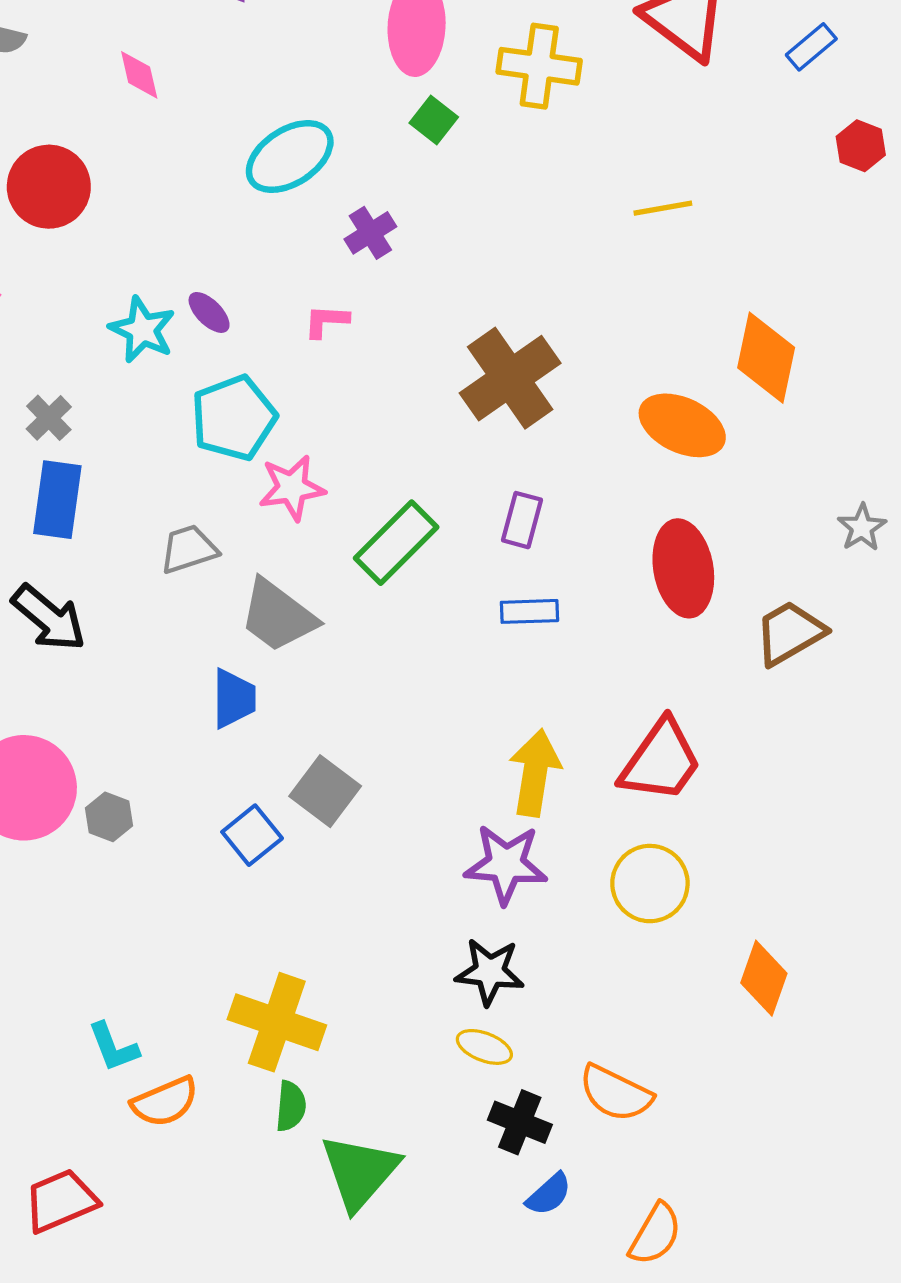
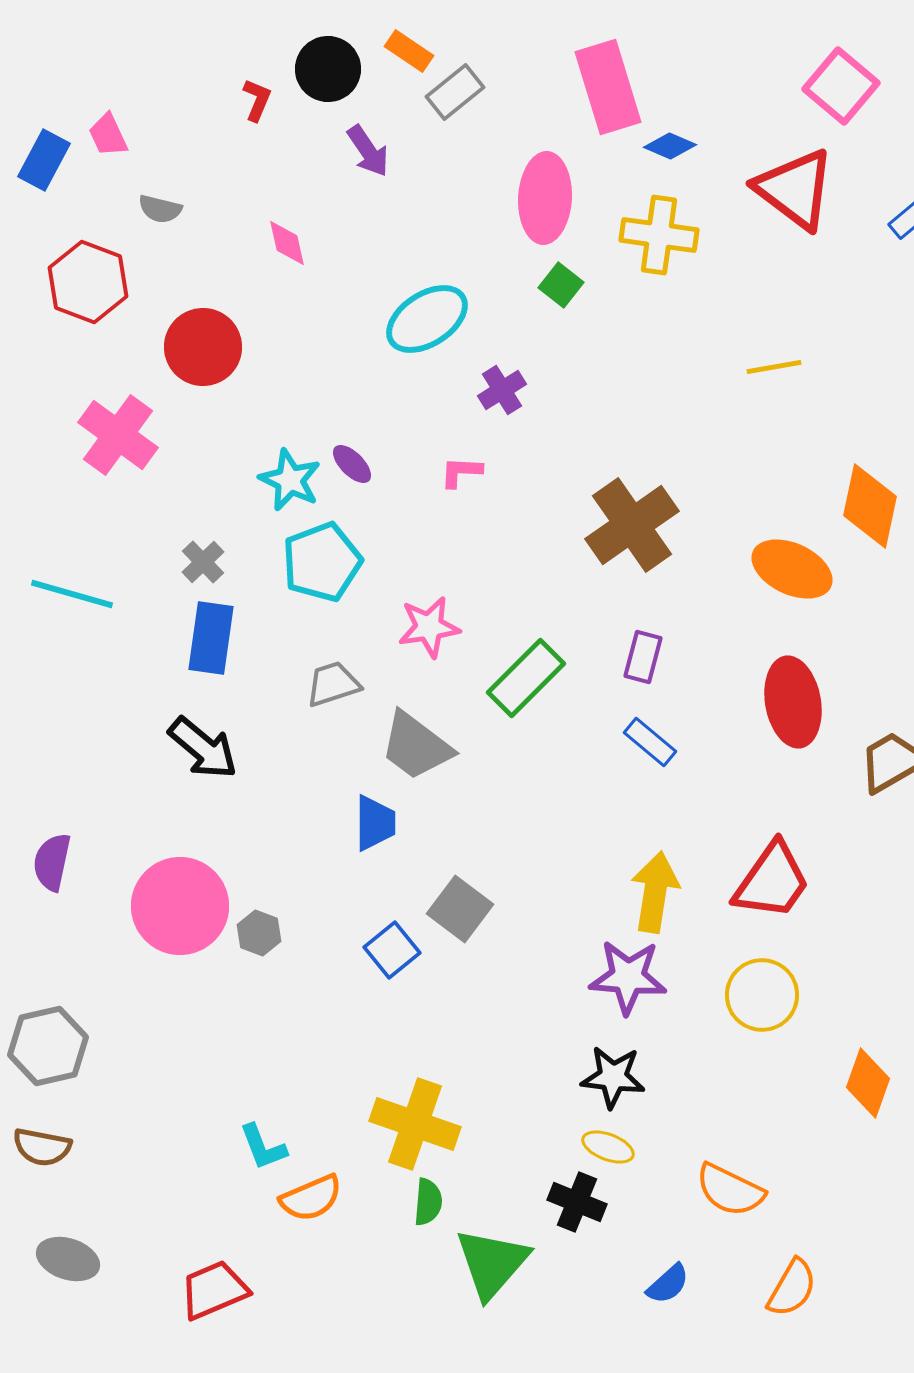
cyan pentagon: (234, 418) -> (322, 562), moved
blue rectangle: (530, 611) -> (650, 742), turned 42
black cross: (520, 1122) -> (577, 1202), moved
orange semicircle: (655, 1234) -> (792, 1288), moved

